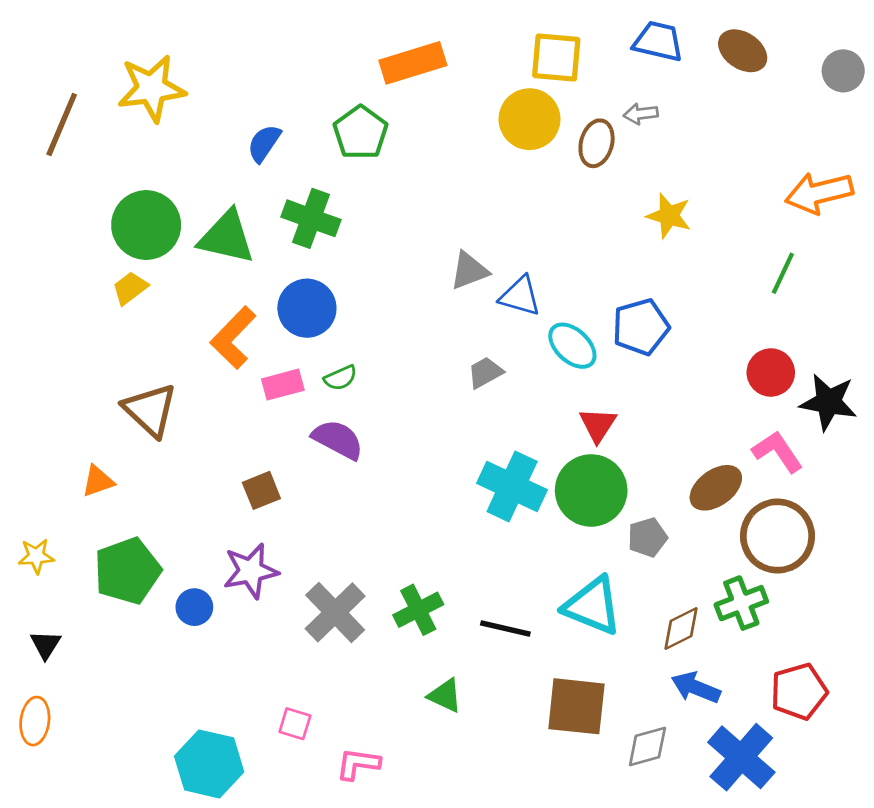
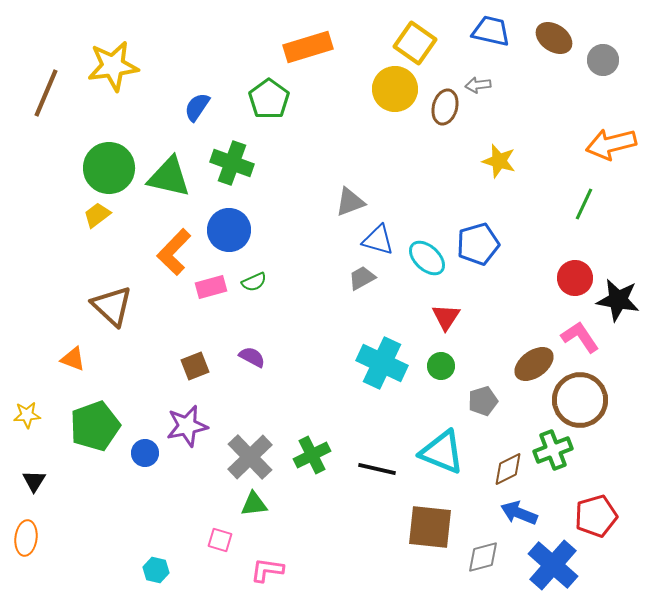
yellow square: (556, 57) -> (415, 43), turned 30
gray circle: (843, 71) -> (603, 60), moved
blue triangle: (520, 296) -> (378, 240), moved
purple semicircle: (338, 440) -> (252, 357), moved, size x0.7
orange triangle: (98, 481) -> (73, 359), turned 40
green circle: (591, 490) -> (441, 366), size x0.5
green triangle: (445, 696) -> (254, 504), moved, turned -32
cyan hexagon: (209, 764) -> (156, 570), size x0.5

